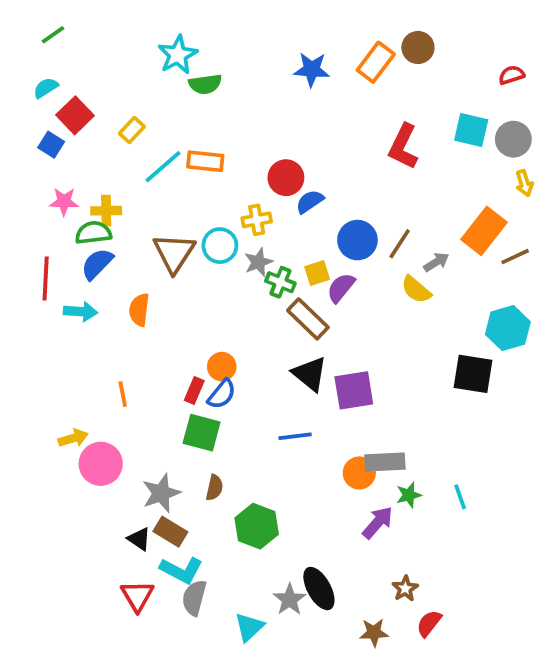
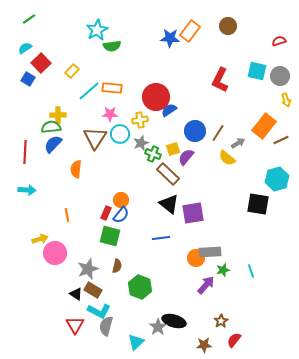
orange rectangle: (376, 62) -> (190, 31), moved
red circle: (286, 178) -> (156, 97), size x1.4
pink star: (64, 202) -> (110, 114), moved
cyan arrow: (81, 312) -> (27, 190), moved
black ellipse: (319, 589) -> (174, 321), turned -45

